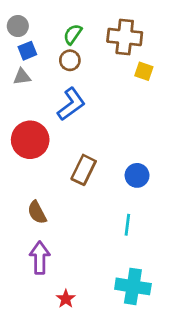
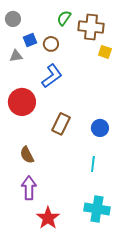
green semicircle: (73, 34) -> (64, 18), moved
blue square: (27, 51) -> (30, 40), moved
red star: (66, 299) -> (48, 218), size x1.6

